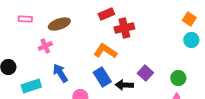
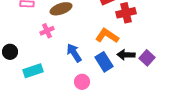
blue arrow: (60, 73) -> (74, 53), moved
black arrow: (124, 85) -> (126, 55), moved

